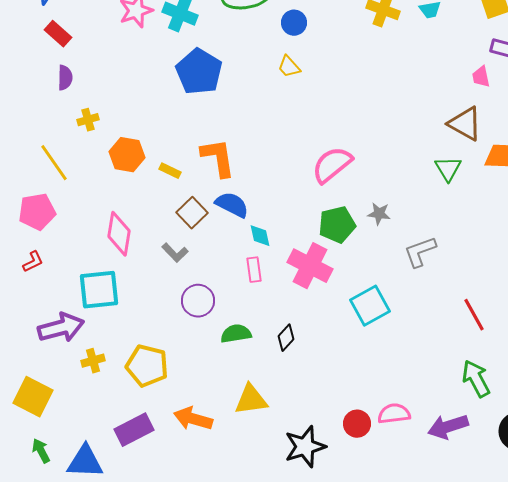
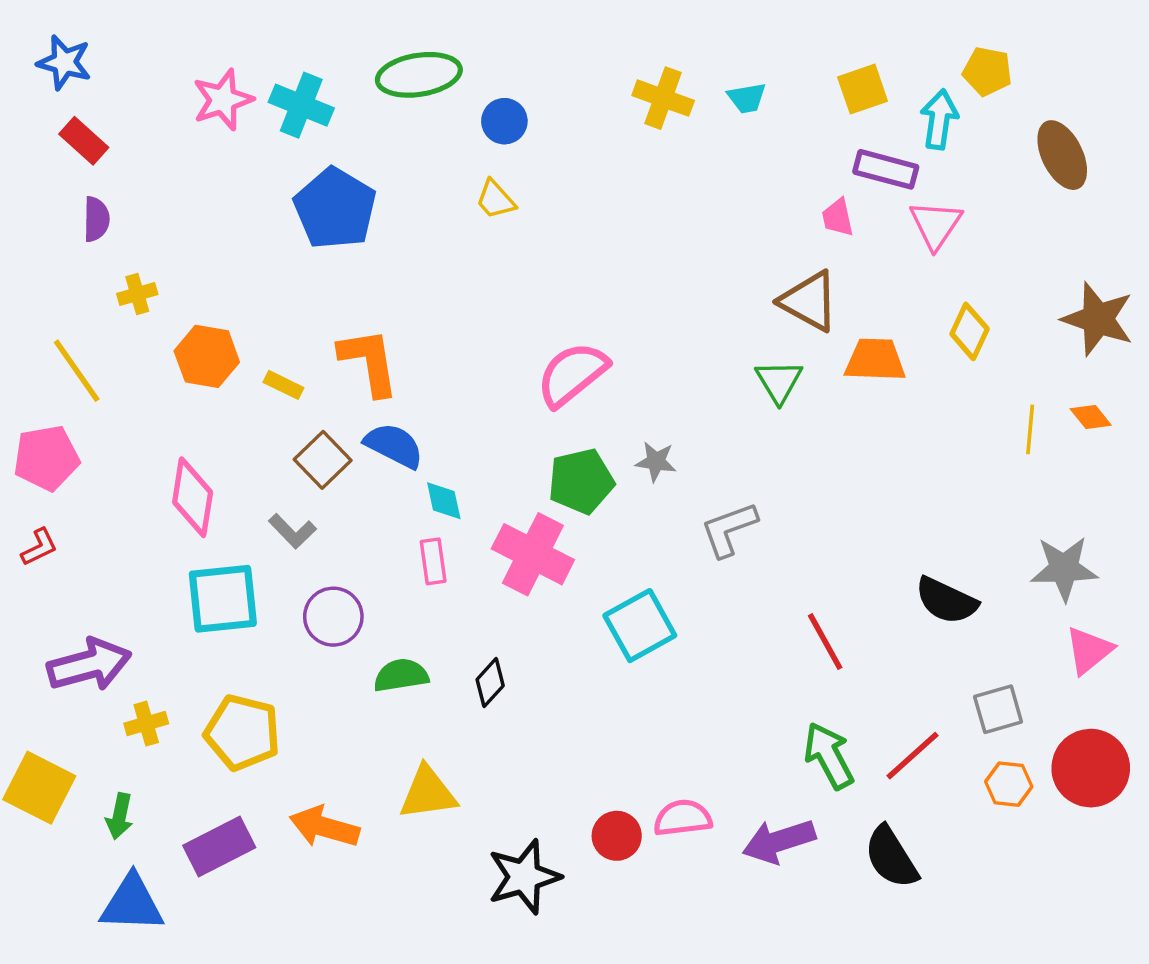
cyan square: (99, 290) -> (223, 599), moved
green arrow: (41, 451) -> (119, 816), moved, turned -140

